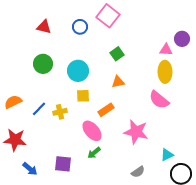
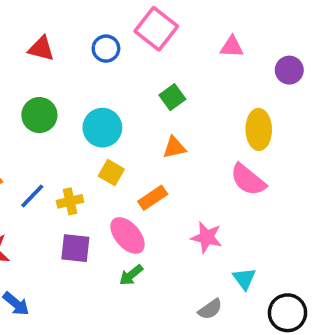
pink triangle: (166, 50) -> (232, 47), moved
yellow square: (83, 96) -> (111, 173), turned 32
pink star: (136, 132) -> (207, 237), size x0.7
cyan triangle: (167, 155) -> (244, 279), moved, turned -40
purple square: (63, 164) -> (75, 248), moved

